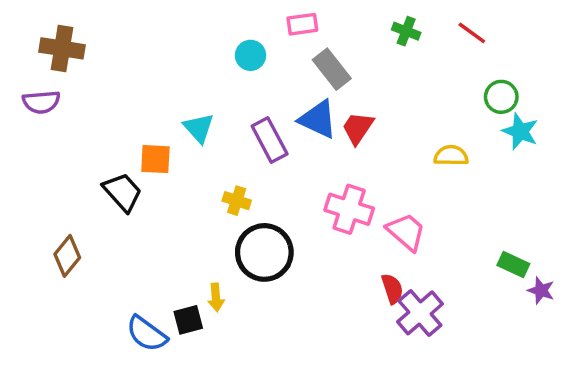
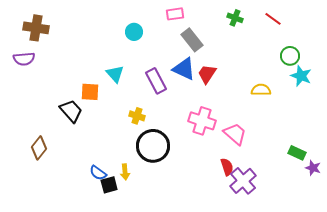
cyan circle: (251, 55) -> (134, 32), moved
blue semicircle: (147, 334) -> (98, 173), moved, size x0.7

